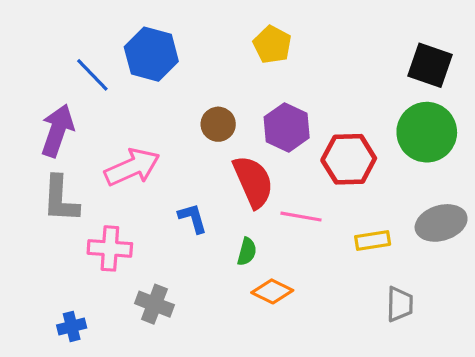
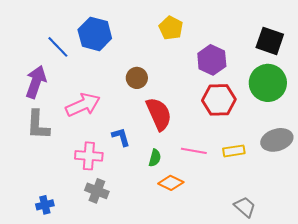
purple hexagon: (287, 127) -> (212, 60), moved
pink line: (301, 217) -> (194, 151), moved
pink cross: (110, 248) -> (89, 156), moved
gray trapezoid: (400, 304) -> (245, 207), moved, turned -50

